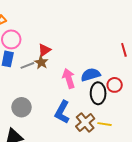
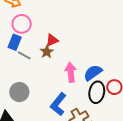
gray line: (27, 65) -> (24, 55), moved, turned 40
blue semicircle: (91, 75) -> (93, 73), turned -30

